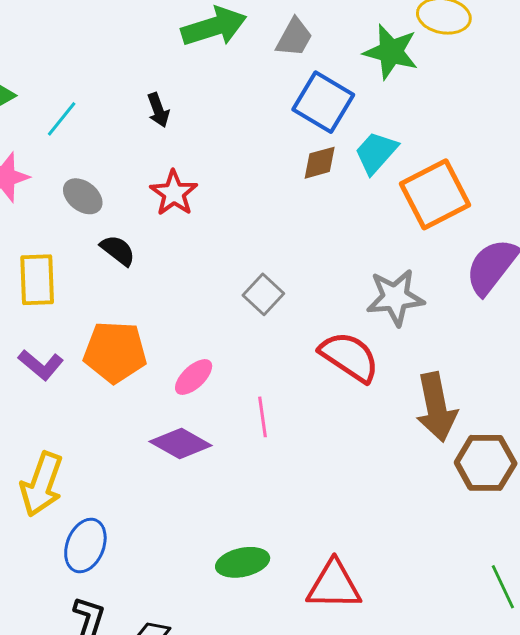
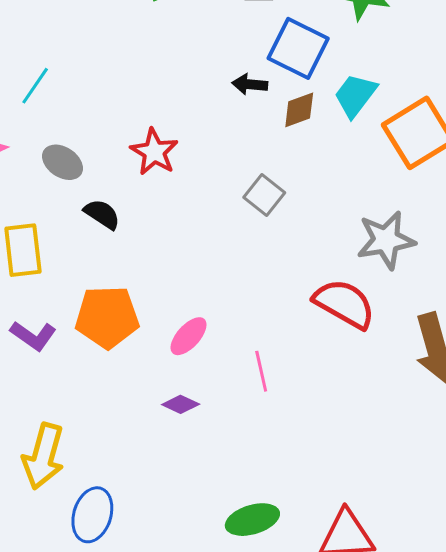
black arrow: (158, 110) -> (250, 84), moved, turned 120
gray square: (263, 294) -> (264, 195), moved
purple diamond: (181, 443) -> (181, 404), size x0.6

